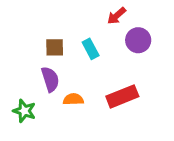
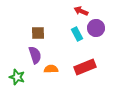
red arrow: (117, 16) -> (81, 11), turned 64
cyan rectangle: (91, 49) -> (77, 34), moved

